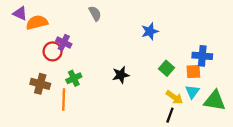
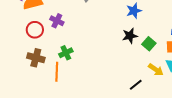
red circle: (53, 51) -> (35, 30), moved
black star: (121, 75) -> (130, 36), moved
black line: (170, 115) -> (136, 85), moved, turned 32

